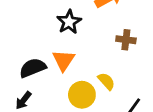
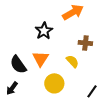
black semicircle: (33, 68) -> (18, 65), turned -102
yellow semicircle: (106, 81) -> (72, 61), moved

